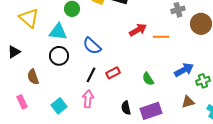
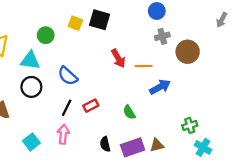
red arrow: (138, 30) -> (118, 58), turned 90
blue arrow: (184, 70) -> (160, 87), moved
green cross: (203, 81) -> (190, 125), moved
brown triangle: (188, 102) -> (157, 145), moved

